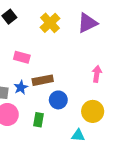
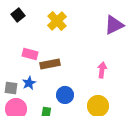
purple triangle: (87, 23) -> (114, 25), moved
brown rectangle: (43, 80) -> (50, 64), moved

